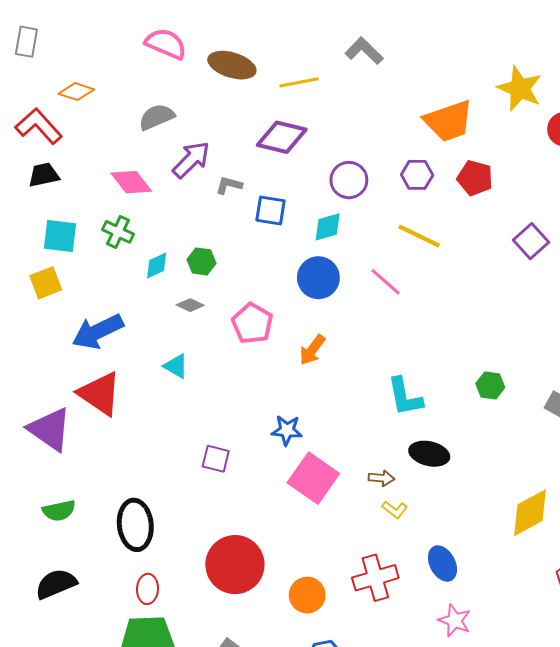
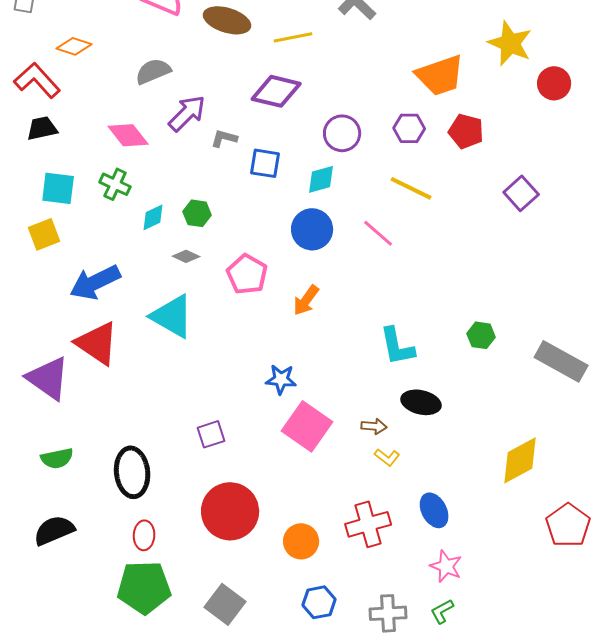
cyan triangle: (176, 366) -> (172, 316), size x1.8
purple square: (216, 459) -> (211, 434), moved, turned -32

